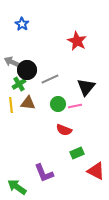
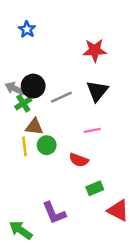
red star: (77, 41) -> (95, 50), turned -30
gray arrow: (12, 62) -> (15, 89), moved
black triangle: (86, 87) -> (97, 91), moved
green circle: (58, 104) -> (47, 145), moved
yellow line: (11, 105) -> (25, 146), moved

